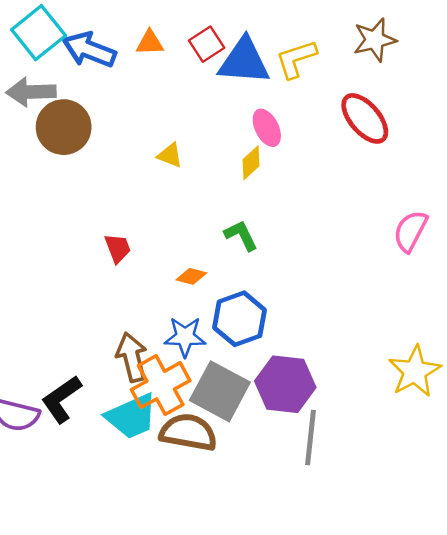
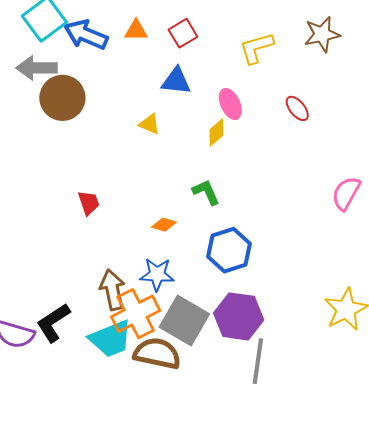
blue triangle: (244, 61) -> (176, 81), moved, size x0.7
red ellipse: (365, 118) -> (297, 108), moved, size x0.6
red trapezoid: (118, 248) -> (89, 203), moved
blue hexagon: (240, 319) -> (229, 250), moved

